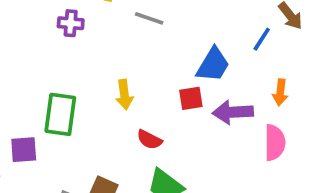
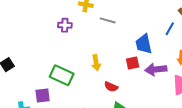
blue trapezoid: (213, 65) -> (144, 44), turned 140
green rectangle: (60, 114) -> (62, 75), turned -70

